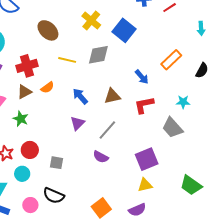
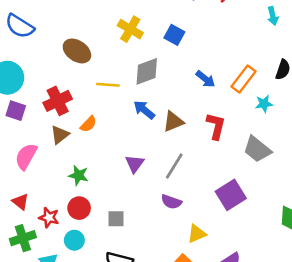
blue square: (124, 30) -> (174, 35), size x0.7
orange rectangle: (171, 60) -> (243, 79), moved
blue arrow: (142, 77) -> (205, 79), moved
blue arrow: (80, 96) -> (144, 110), moved
cyan star: (183, 102) -> (264, 104), moved
red L-shape: (144, 105) -> (216, 126), turned 125
green star: (21, 119) -> (78, 175), moved
yellow triangle: (145, 185) -> (197, 234), moved

